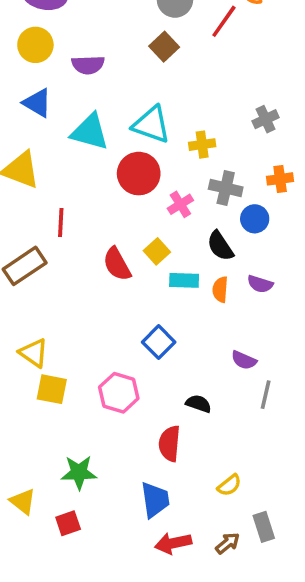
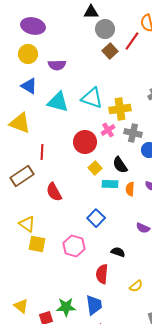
brown square: (164, 47) -> (110, 51), moved
yellow cross: (202, 145) -> (120, 109), size x1.5
red circle: (139, 174) -> (85, 142), moved
pink cross: (180, 204) -> (108, 130), moved
black semicircle: (220, 246) -> (120, 165), moved
red semicircle: (117, 264) -> (54, 192), moved
green star: (79, 473) -> (66, 307), moved
yellow semicircle: (229, 485) -> (136, 286), moved

